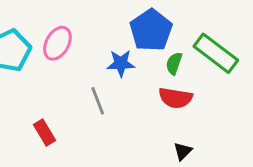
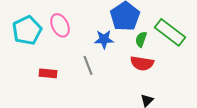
pink ellipse: (57, 43) -> (60, 25), turned -55
red rectangle: (44, 132) -> (48, 73), moved, turned -54

